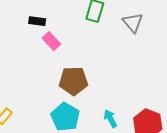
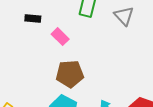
pink rectangle: (51, 41) -> (60, 37), moved

